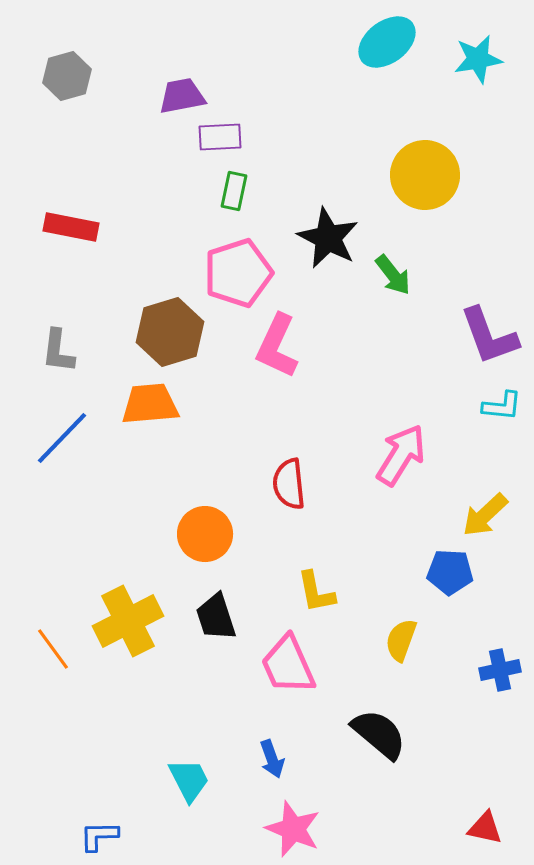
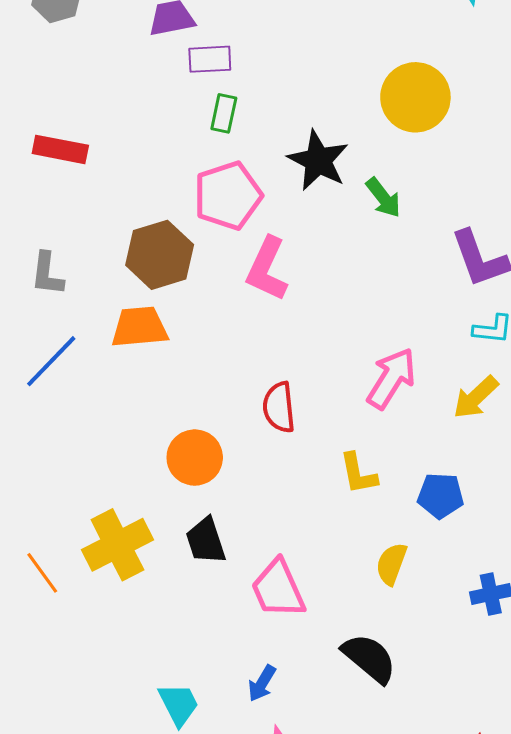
yellow arrow: (485, 515) -> (476, 397), moved
yellow L-shape: (316, 592) -> (358, 474), moved
blue arrow: (272, 759) -> (262, 683), turned 51

